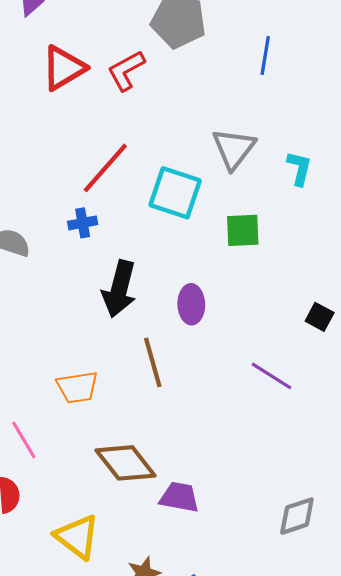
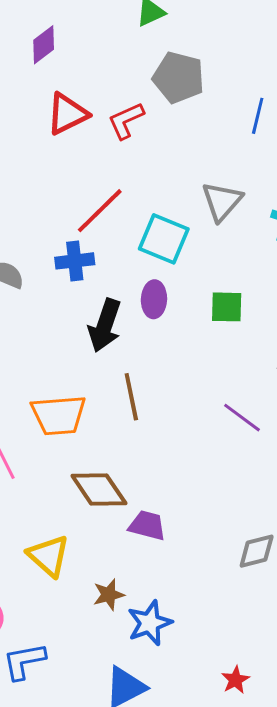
blue cross: (83, 223) -> (75, 261), size x1.4
green square: (243, 230) -> (227, 307), moved
purple ellipse: (191, 304) -> (154, 299), moved
orange trapezoid: (77, 387) -> (59, 415), size x1.4

